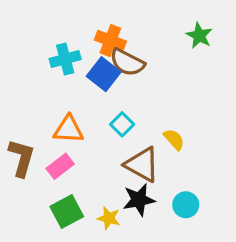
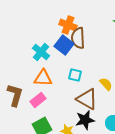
cyan cross: (65, 59) -> (41, 52), moved, turned -36
brown semicircle: (127, 62) -> (78, 38), turned 60
cyan square: (122, 124) -> (75, 75), turned -32

